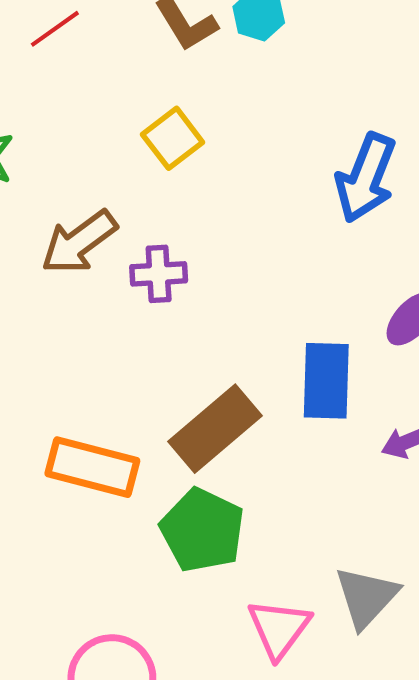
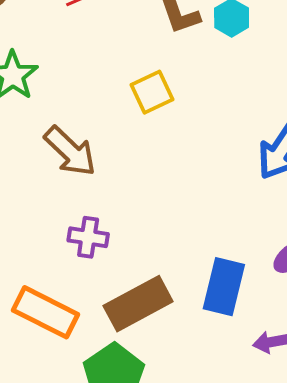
brown arrow: (79, 242) -> (70, 151), turned -112
purple cross: (159, 274) -> (88, 237), moved

